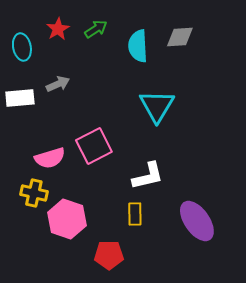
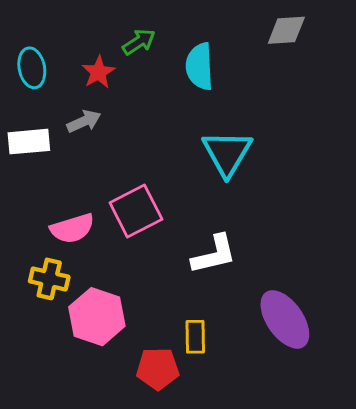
red star: (58, 29) -> (98, 72), moved
gray diamond: (180, 37) -> (286, 30), moved
yellow rectangle: (135, 214) -> (195, 337), moved

